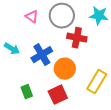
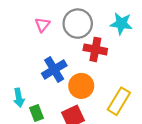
pink triangle: (32, 17) -> (42, 25), turned 32
cyan arrow: (12, 49) -> (19, 98), moved, turned 49

